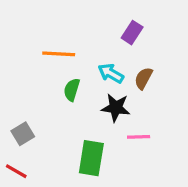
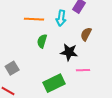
cyan arrow: (111, 73) -> (61, 18), moved, turned -112
green rectangle: (91, 158) -> (54, 83), turned 55

